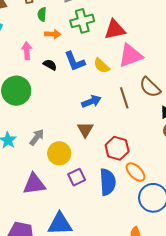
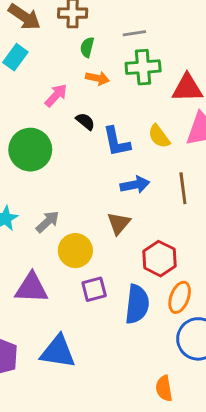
pink arrow: (27, 51) -> (56, 95), turned 36
blue L-shape: (75, 61) -> (117, 142), moved
orange ellipse: (135, 172) -> (180, 297), turned 55

